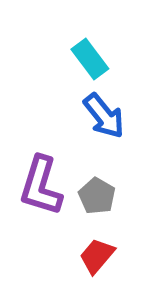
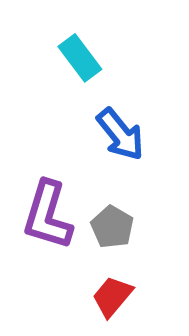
cyan rectangle: (90, 59) -> (80, 58), moved

